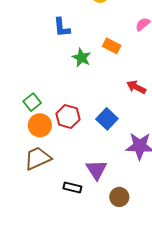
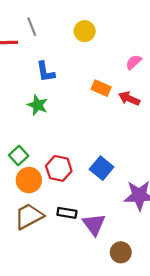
green star: (82, 58) -> (38, 105), moved
red arrow: (136, 87) -> (129, 99), moved
black rectangle: (72, 188) -> (67, 213), moved

